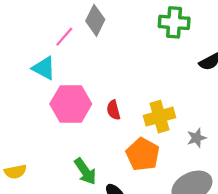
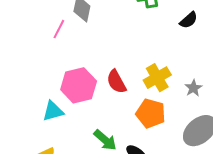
cyan triangle: (44, 68) -> (53, 111), moved, turned -30
red semicircle: (113, 110) -> (116, 82), size x1.4

